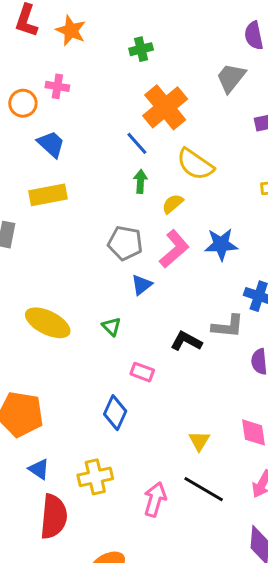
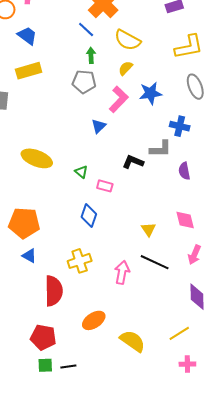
yellow semicircle: (173, 204) -> (126, 68), moved
gray pentagon: (125, 243) -> (84, 82), moved
green triangle: (111, 327) -> (81, 172), moved
blue triangle: (39, 469) -> (29, 256), moved

